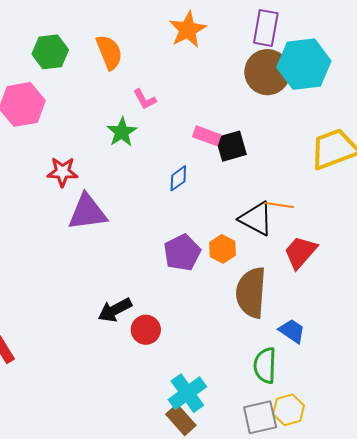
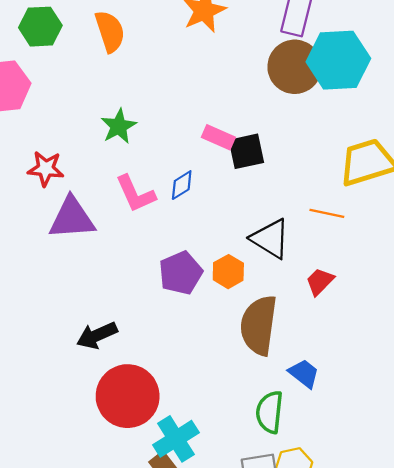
pink L-shape: (145, 99) -> (135, 194), moved, size x1.5
orange line: (279, 205) -> (327, 213), moved
red trapezoid: (300, 252) -> (320, 281), size x0.7
red circle: (146, 330) -> (128, 396), moved, size x1.8

